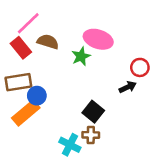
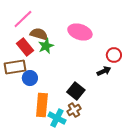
red rectangle: (21, 48) -> (25, 47), moved
green star: (81, 56) -> (46, 46), moved
orange rectangle: (26, 113) -> (42, 105), moved, turned -45
brown cross: (91, 135) -> (74, 110), turned -32

